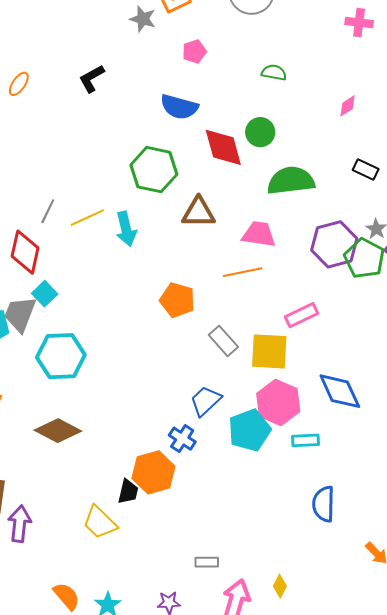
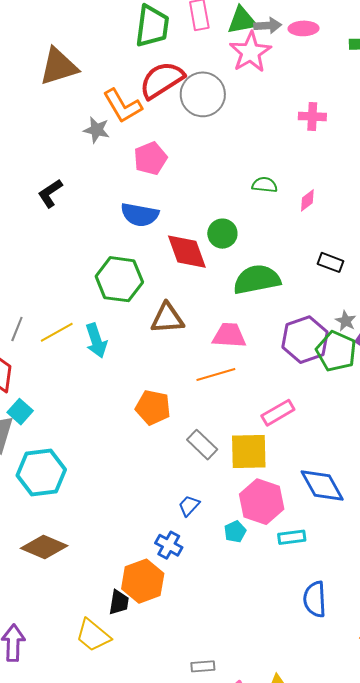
pink pentagon: (194, 52) -> (150, 158), size x1.4
green semicircle: (274, 73) -> (265, 185), moved
blue trapezoid: (206, 401) -> (189, 506), size x0.7
cyan pentagon: (249, 430) -> (235, 532), size x0.5

